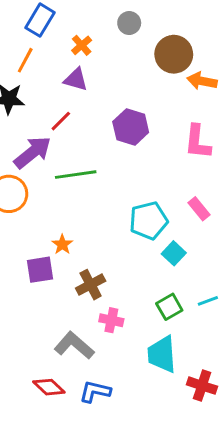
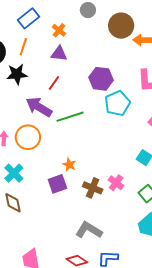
blue rectangle: (40, 20) -> (29, 18), turned 30
purple arrow: (33, 152) -> (39, 107), turned -100
cyan pentagon: (148, 221) -> (117, 103), moved
brown cross: (91, 285) -> (93, 188), turned -30
pink cross: (111, 320) -> (116, 183), moved, turned 35

